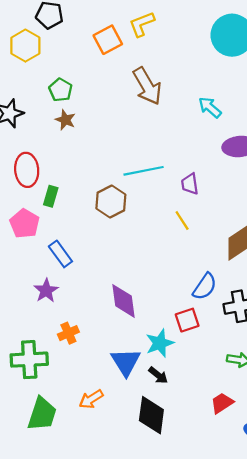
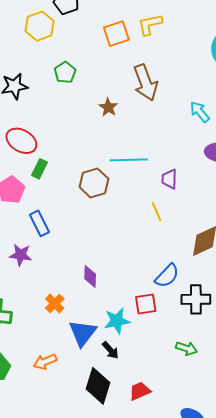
brown star: (65, 120) -> (108, 107), moved
red ellipse: (27, 170) -> (21, 141), turned -64
purple star: (46, 291) -> (21, 255), turned 30
purple diamond: (124, 301) -> (90, 276), size x0.7
orange cross: (68, 333) -> (55, 303), moved, turned -30
red trapezoid: (222, 403) -> (140, 391), moved

